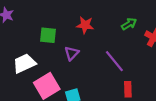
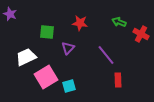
green arrow: (129, 24) -> (119, 22), turned -128

